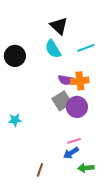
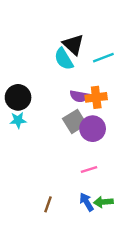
black triangle: (59, 26) -> (73, 44), moved
black circle: (15, 56) -> (18, 97), moved
cyan star: (15, 120) -> (18, 120), moved
blue arrow: (71, 153) -> (87, 202), moved, turned 91

